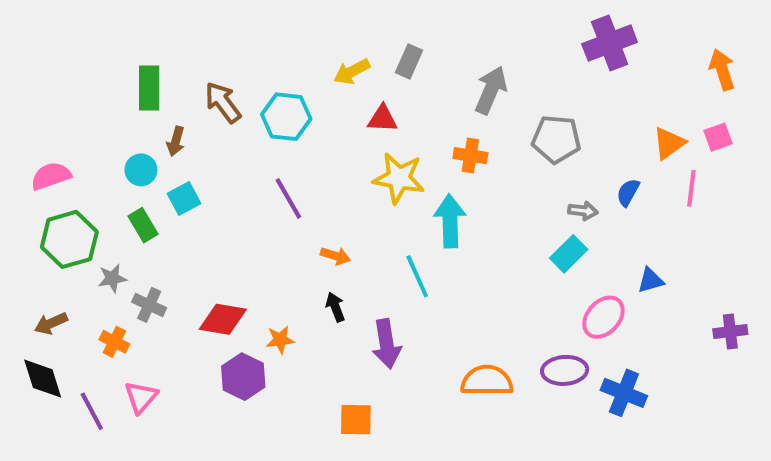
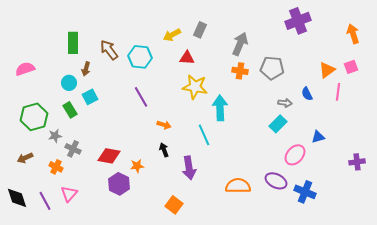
orange cross: (470, 156) -> (240, 71), moved
pink semicircle: (51, 176) -> (25, 69), moved
blue semicircle: (628, 192) -> (307, 94), turned -56
purple ellipse: (565, 370) -> (276, 181), turned 30
black diamond: (43, 379) -> (17, 198), moved
orange square: (356, 420) -> (174, 205), turned 36

